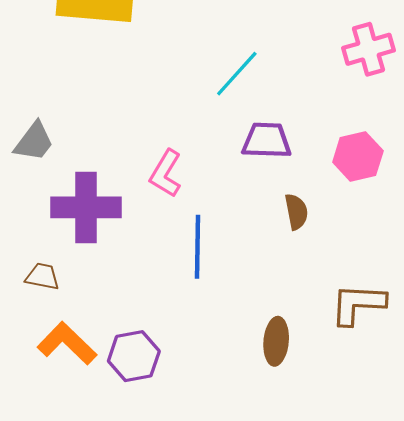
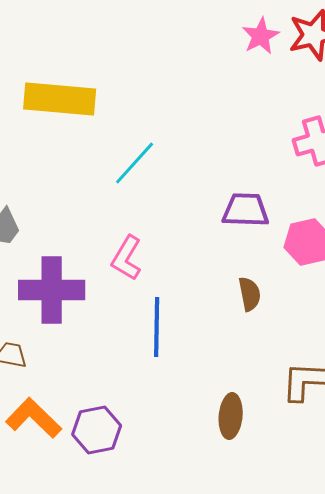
cyan line: (237, 74) -> (135, 163), moved
purple trapezoid: (267, 141) -> (246, 210), moved

